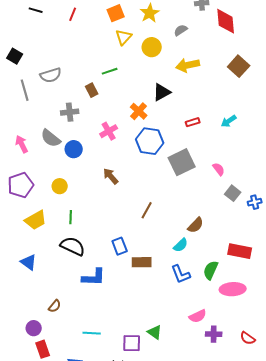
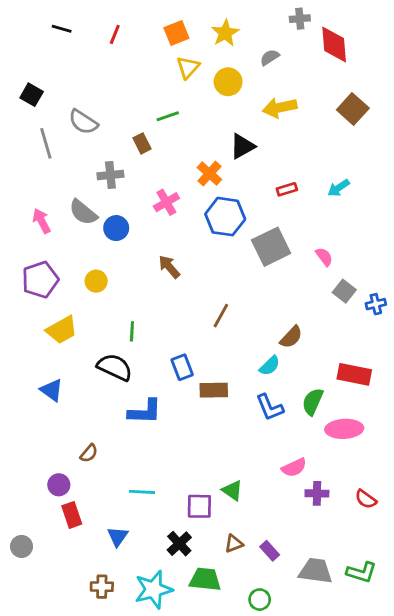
gray semicircle: (51, 75) -> (83, 122), turned 50
green line: (71, 217) -> (132, 331), moved

